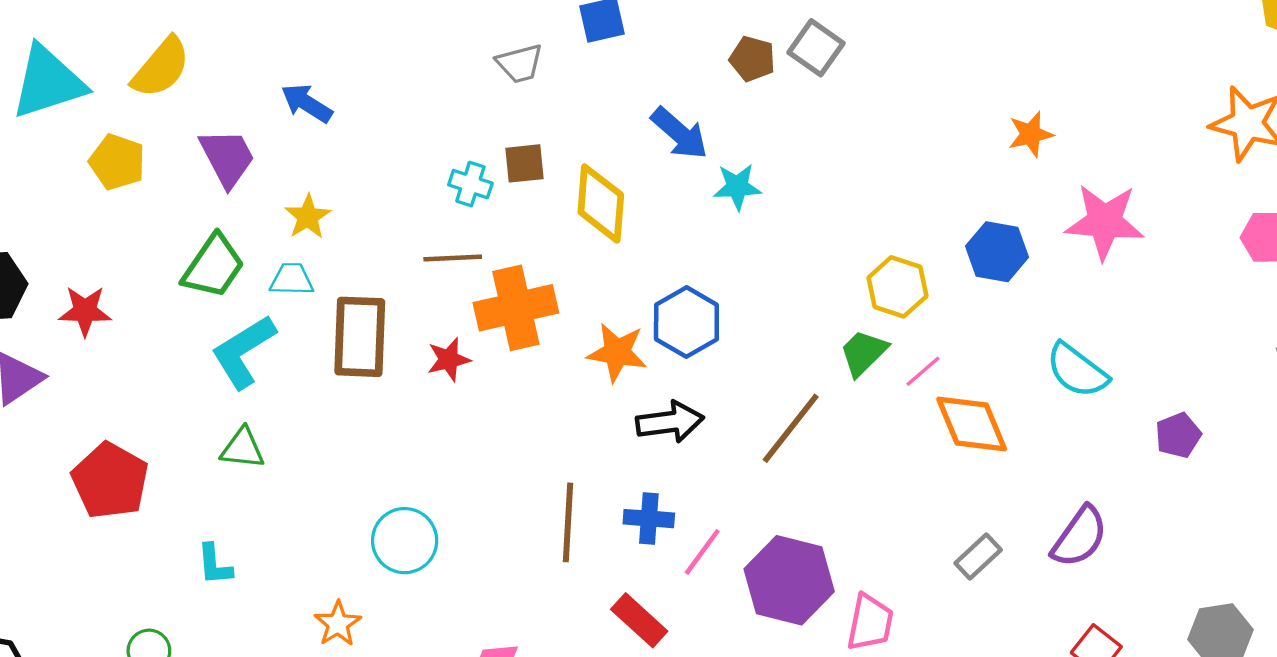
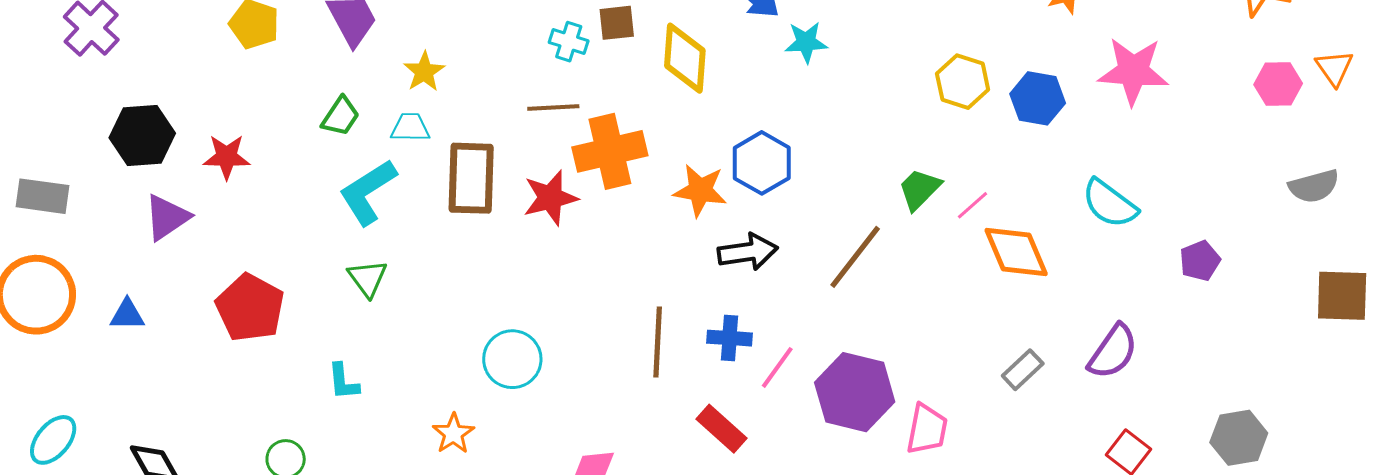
green trapezoid: (213, 266) -> (341, 116), size x0.7
yellow hexagon: (897, 287) -> (963, 82), moved
red star: (449, 360) -> (550, 198), size x1.4
green triangle: (243, 448) -> (368, 278), turned 48

